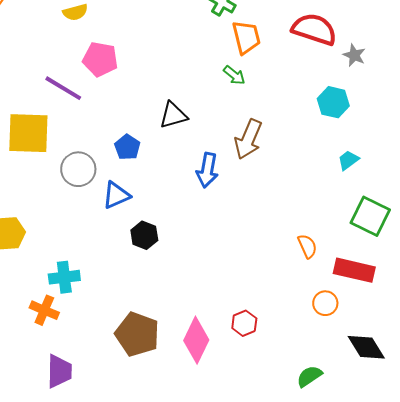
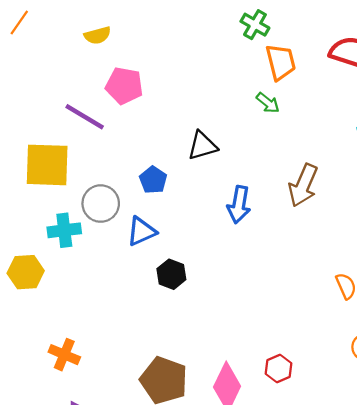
brown arrow: (248, 139) -> (303, 185), moved
cyan cross: (64, 277) -> (64, 230), moved

